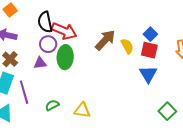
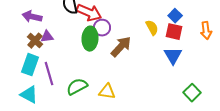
brown arrow: (105, 40) -> (121, 47), moved
purple circle: (48, 44) -> (102, 28), moved
purple triangle: (40, 63) -> (47, 37), moved
green semicircle: (52, 105) -> (77, 87), size x1.5

